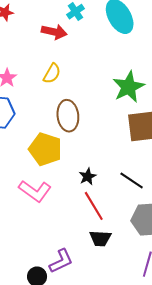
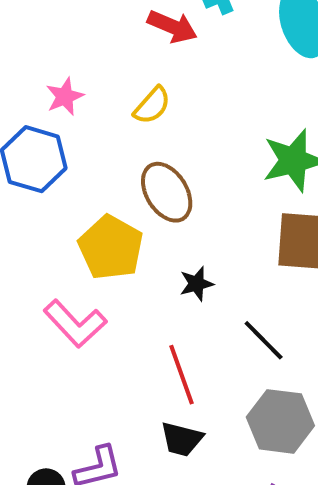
brown ellipse: (68, 116) -> (167, 192), turned -36
black star: (88, 177) -> (196, 284), moved

